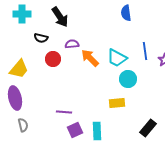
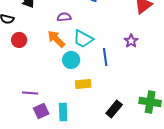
purple semicircle: (72, 44) -> (64, 17), moved
blue line: (145, 51) -> (105, 57), moved
cyan circle: (128, 79) -> (71, 60), moved

